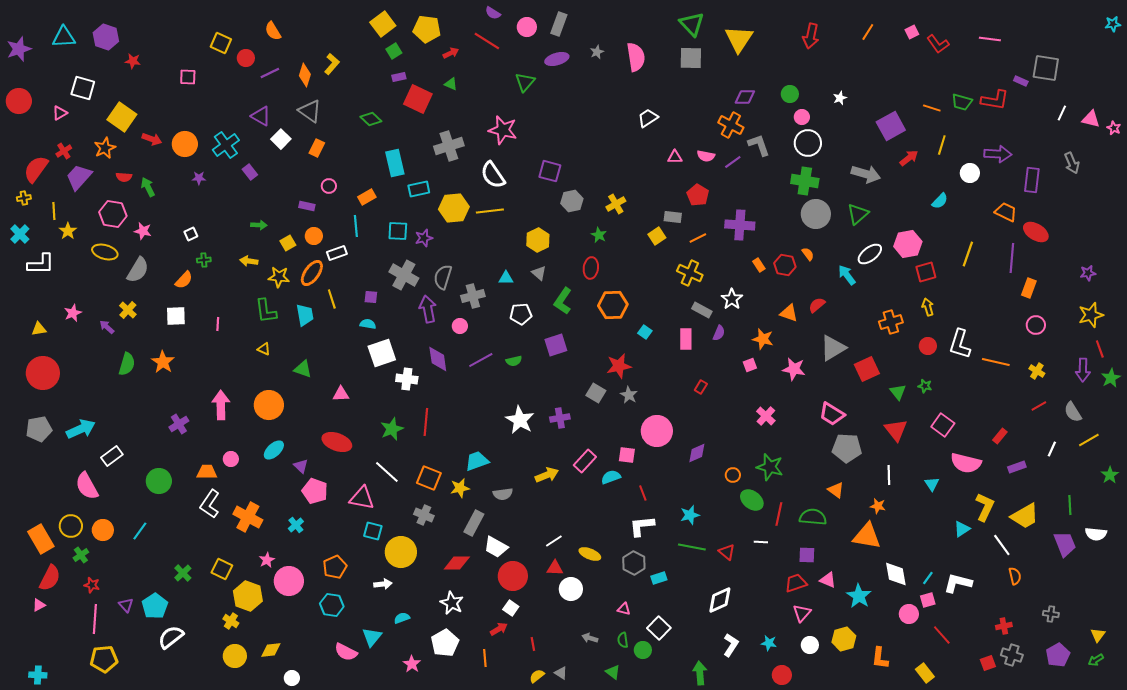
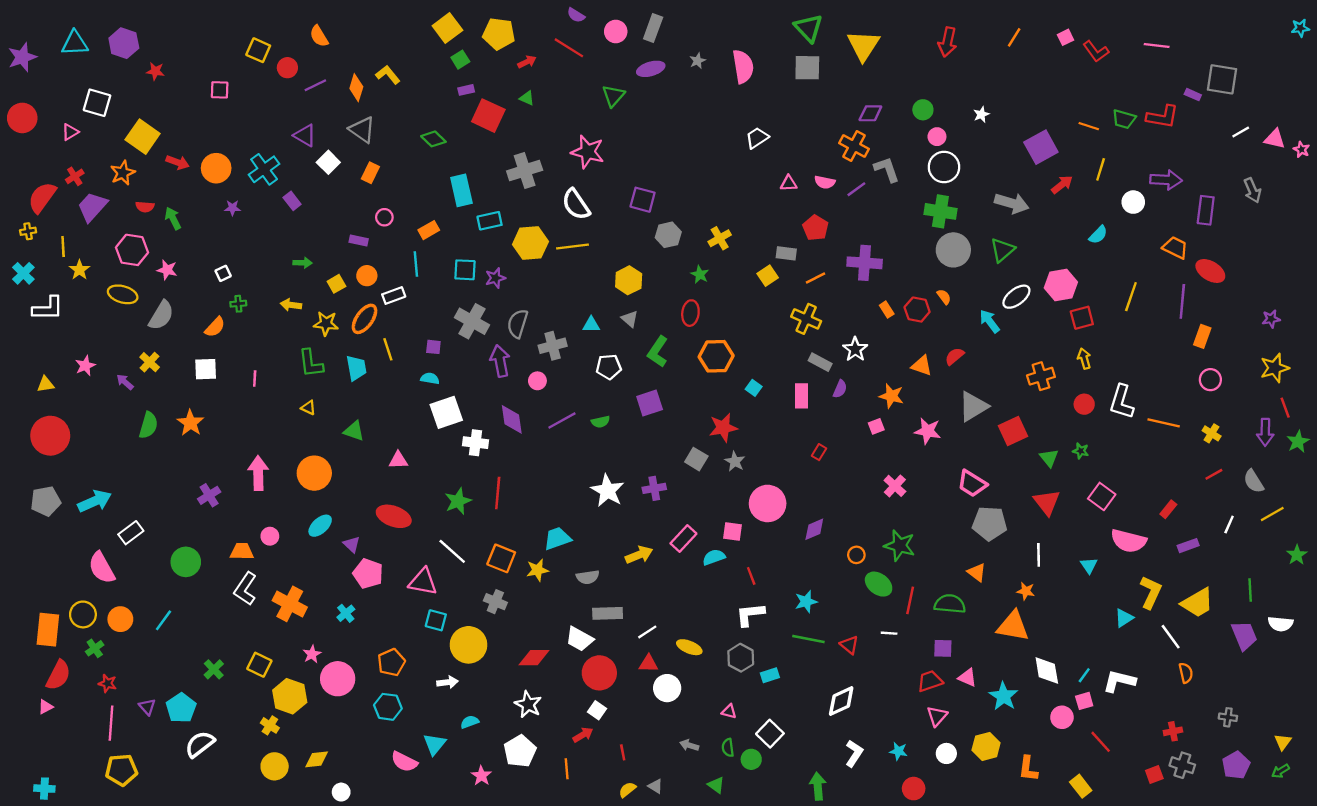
yellow L-shape: (332, 64) -> (388, 75), turned -80
white line: (1062, 113) -> (1241, 132), turned 35
gray rectangle: (474, 523) -> (608, 613), moved, turned 60
orange rectangle: (41, 539) -> (48, 630), turned 36

